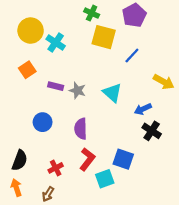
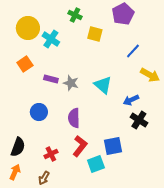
green cross: (92, 13) -> (75, 15), moved
yellow square: (104, 37) -> (95, 34), size x0.7
blue line: (132, 56) -> (133, 51), moved
blue square: (123, 159) -> (113, 146), turned -30
orange arrow: (16, 188) -> (15, 172), turned 42

